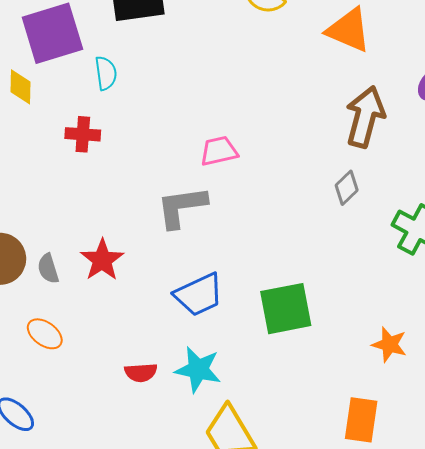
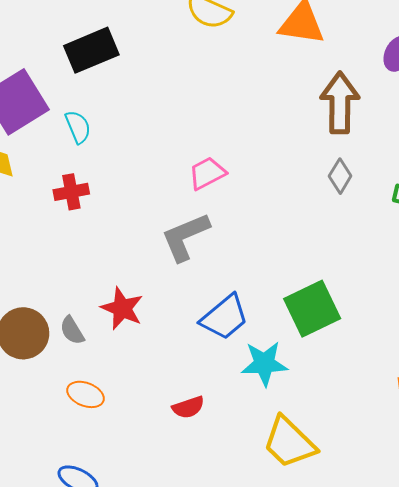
cyan star: (198, 370) -> (264, 364), moved

